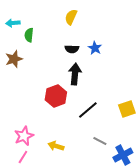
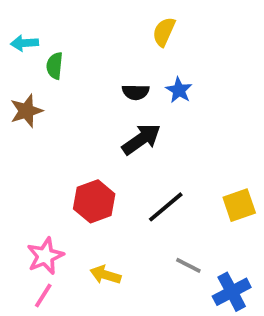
yellow semicircle: (71, 17) -> (164, 32), moved
black arrow: (75, 74) -> (141, 139), turned 50
red hexagon: (56, 96) -> (94, 201), moved

